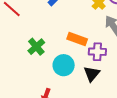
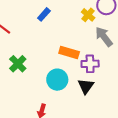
green cross: (36, 47) -> (18, 64), moved

